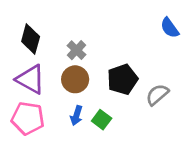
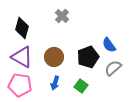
blue semicircle: (170, 28) -> (109, 45), moved
gray cross: (76, 50) -> (62, 16), moved
green square: (102, 120) -> (81, 86), moved

